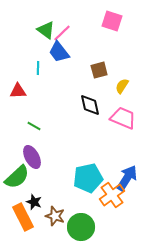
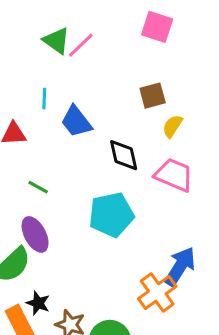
blue trapezoid: (59, 52) -> (76, 122), moved
brown square: (99, 70) -> (153, 96), moved
cyan pentagon: (88, 178) -> (111, 215), moved

